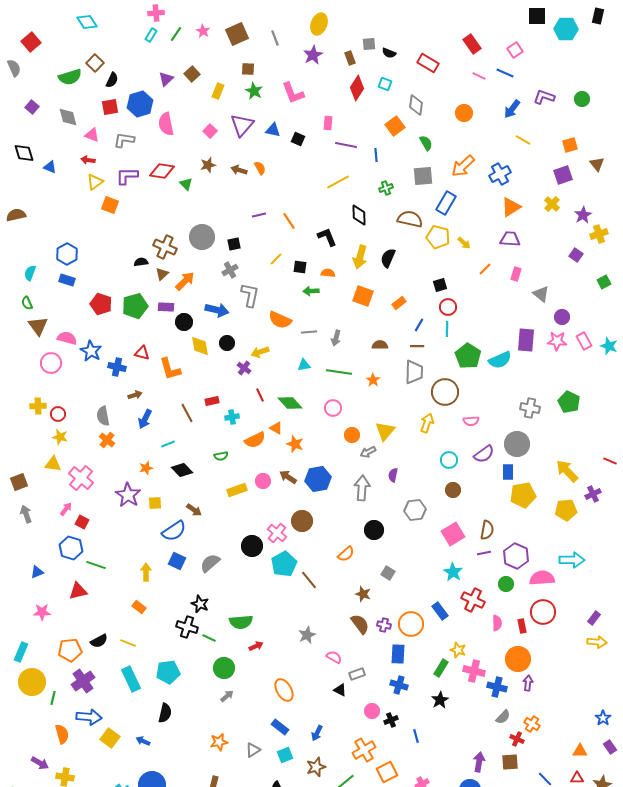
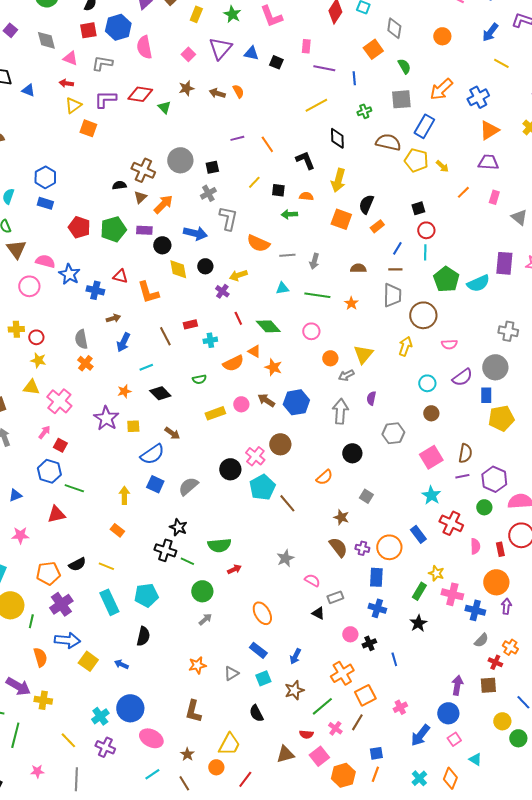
black semicircle: (388, 258) -> (366, 204), moved
purple arrow: (40, 763) -> (18, 686), size x1.4

